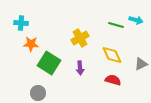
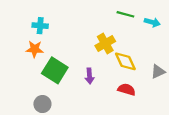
cyan cross: (21, 23) -> (40, 26), moved
green line: (116, 25) -> (125, 14), moved
yellow cross: (80, 38) -> (105, 43), moved

